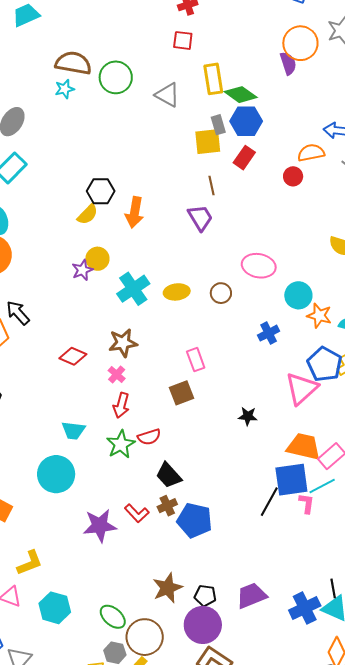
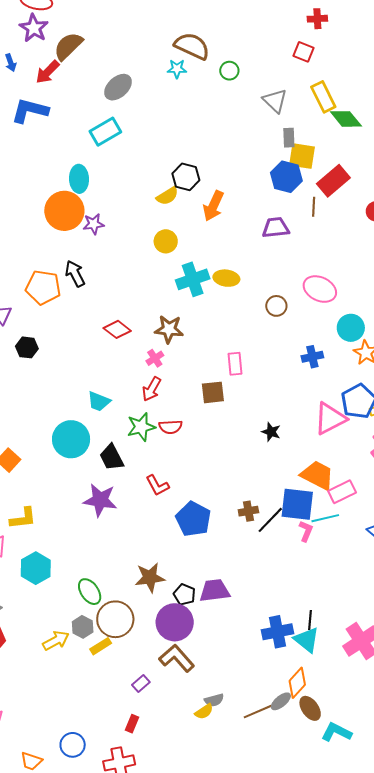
green circle: (116, 77) -> (229, 71), size x0.6
yellow rectangle: (213, 79) -> (323, 97), turned -32
blue hexagon: (246, 121) -> (286, 177), moved
gray rectangle: (218, 125) -> (289, 138), moved
red rectangle: (244, 158) -> (333, 181), size x1.4
brown line: (212, 185) -> (314, 207), moved
purple trapezoid: (200, 218) -> (276, 228), turned -80
purple star: (82, 270) -> (94, 224), moved
yellow ellipse: (177, 292) -> (226, 278), moved
black trapezoid: (169, 475) -> (112, 457), moved
brown cross: (167, 506) -> (248, 511), moved
red L-shape: (137, 513) -> (157, 485), moved
purple trapezoid: (251, 596) -> (215, 591), moved

